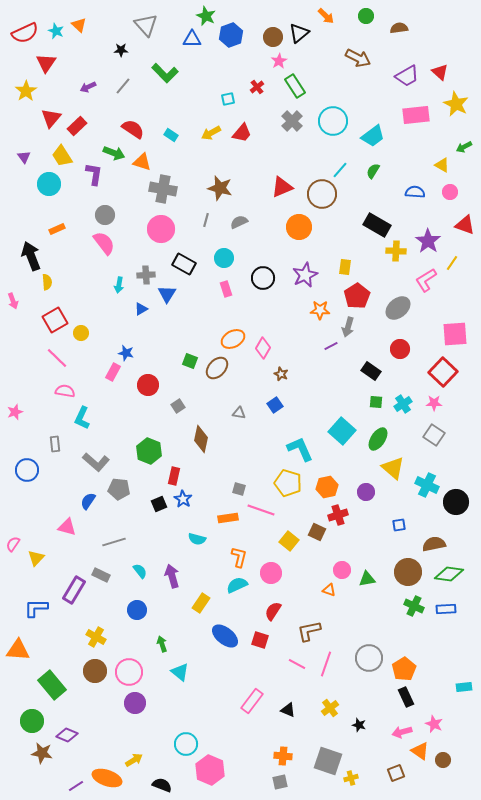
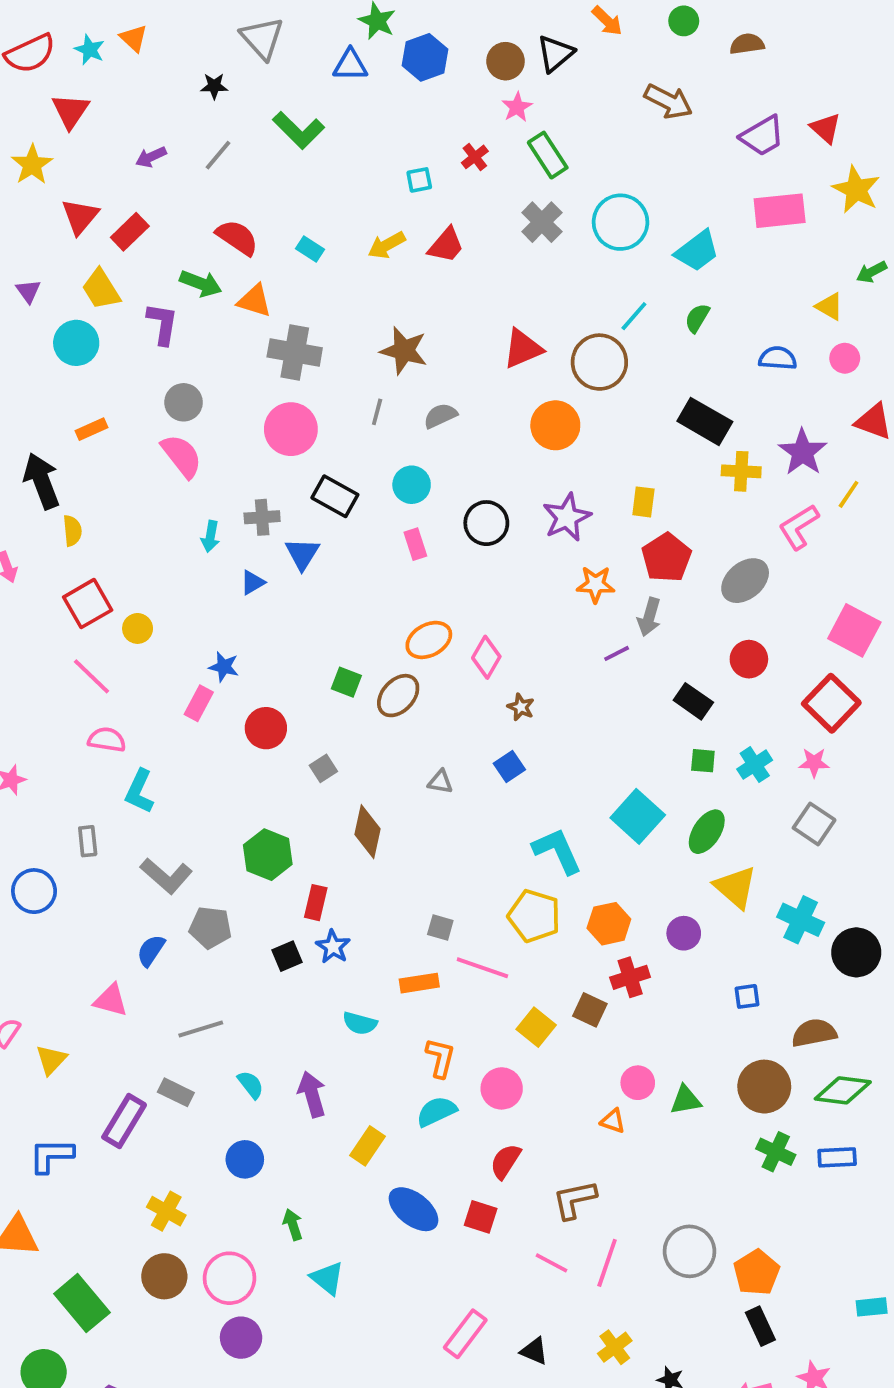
pink square: (455, 334) -> (854, 630), turned 32

